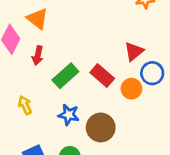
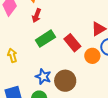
red arrow: (38, 55) -> (37, 16), moved
blue star: (69, 115) -> (43, 77), moved

